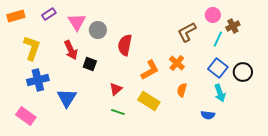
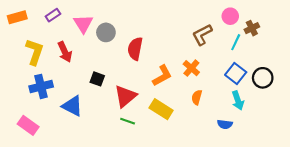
red arrow: (71, 50) -> (65, 52), moved
black square: (90, 64) -> (97, 79), moved
red triangle: (116, 89) -> (125, 96), size x1.6
blue triangle: (67, 98) -> (72, 106), turned -35

